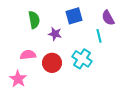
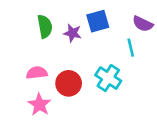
purple semicircle: (108, 18) -> (143, 24), turned -35
purple star: (55, 34) -> (73, 33), moved
pink star: (18, 79) -> (39, 105), moved

